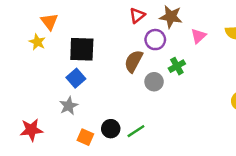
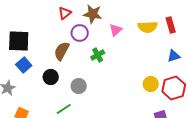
blue square: (76, 78) -> (24, 65), moved
gray circle: (154, 82) -> (79, 86), moved
black circle: (111, 129) -> (51, 77), moved

